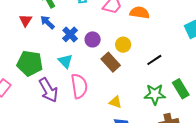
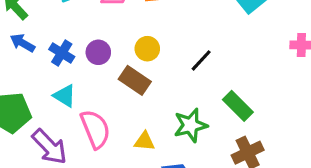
green rectangle: (181, 89) -> (238, 106), moved
green star: (155, 94) -> (191, 125), moved
yellow triangle: (115, 102) -> (144, 141), moved

